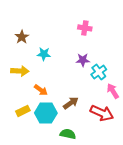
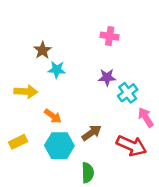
brown star: (22, 37) -> (43, 50), moved
yellow rectangle: (23, 111) -> (18, 142), moved
green semicircle: (68, 134) -> (88, 173), turned 77

